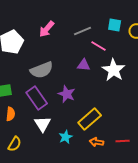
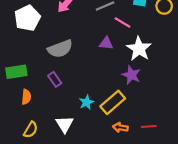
purple star: (67, 94) -> (131, 75), moved
purple rectangle: (37, 98) -> (55, 79), size x0.6
white triangle: (43, 124) -> (65, 124), moved
cyan star: (66, 137) -> (86, 102), moved

